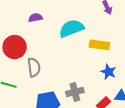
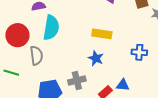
cyan semicircle: (71, 28) -> (51, 28), moved, turned 120
blue star: (108, 72) -> (96, 58), moved

